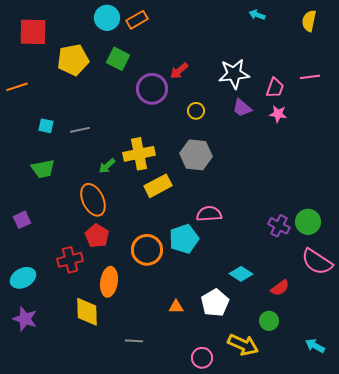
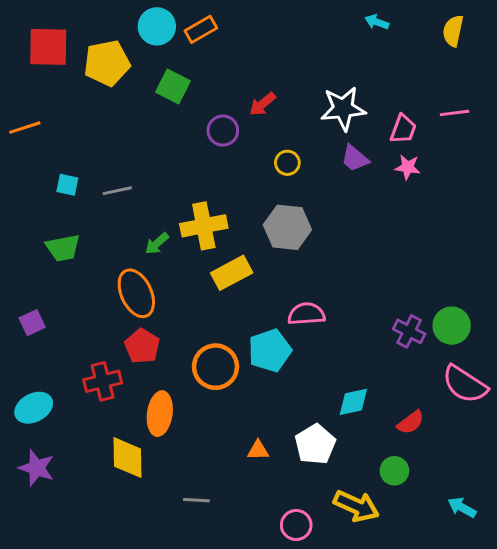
yellow pentagon: (73, 60) -> (107, 63), moved
purple circle: (152, 89) -> (223, 131), size x0.7
cyan diamond: (241, 274) -> (353, 402), turned -45

